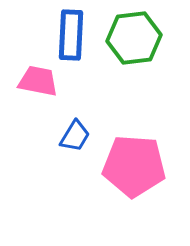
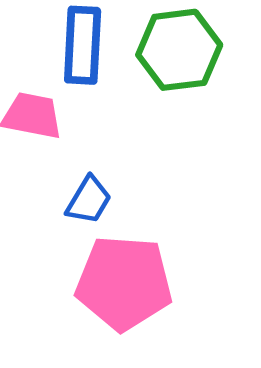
pink pentagon: (134, 166) -> (124, 283), moved

